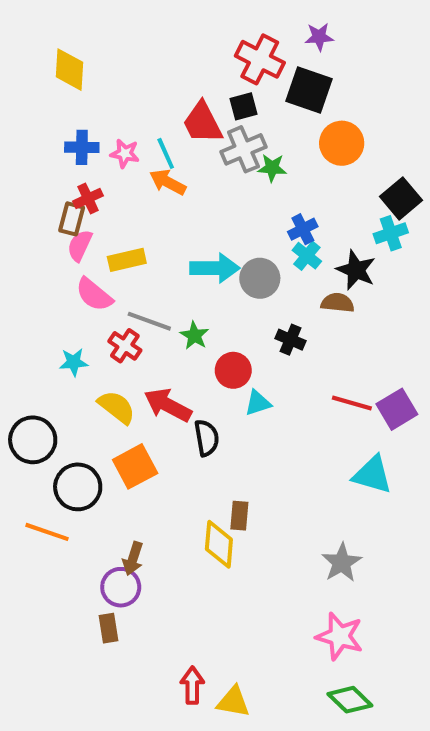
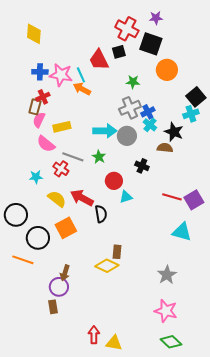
gray cross: (243, 149) -> (130, 108), moved
pink star: (125, 153) -> (61, 75), size x1.6
green star: (194, 336) -> (99, 157), moved
yellow diamond: (219, 544) -> (107, 266), turned -70

